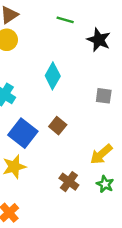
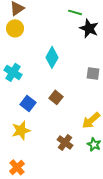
green line: (65, 20) -> (75, 12), moved
blue square: (23, 133) -> (28, 103), size x0.7

